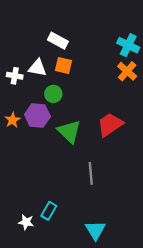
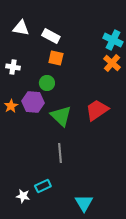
white triangle: (37, 68) -> (21, 28), moved
gray line: (91, 173) -> (60, 153), moved
cyan rectangle: (49, 211) -> (43, 186), turned 35

